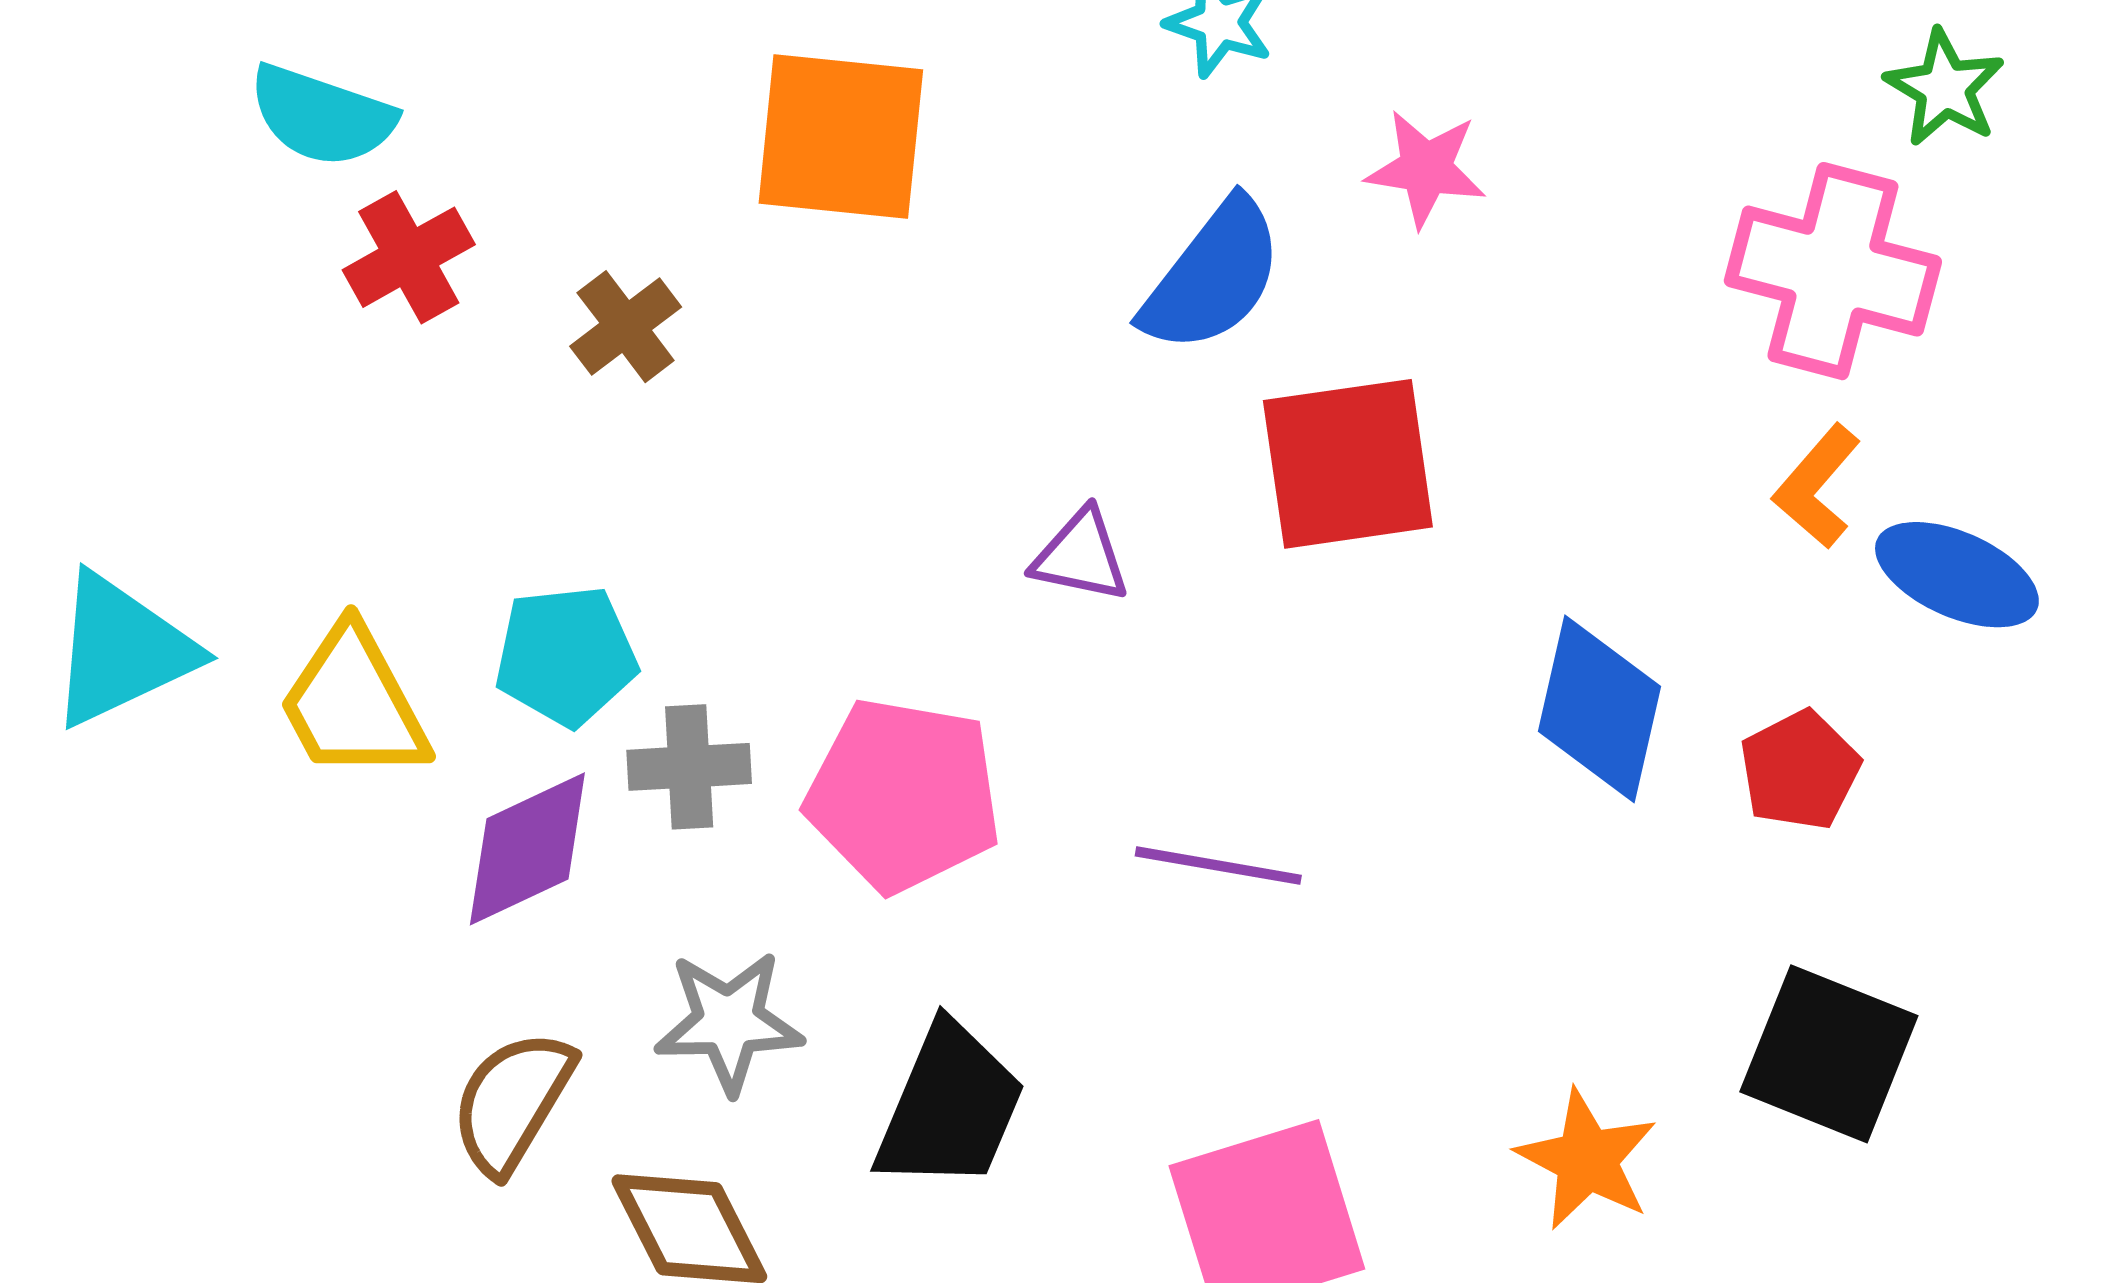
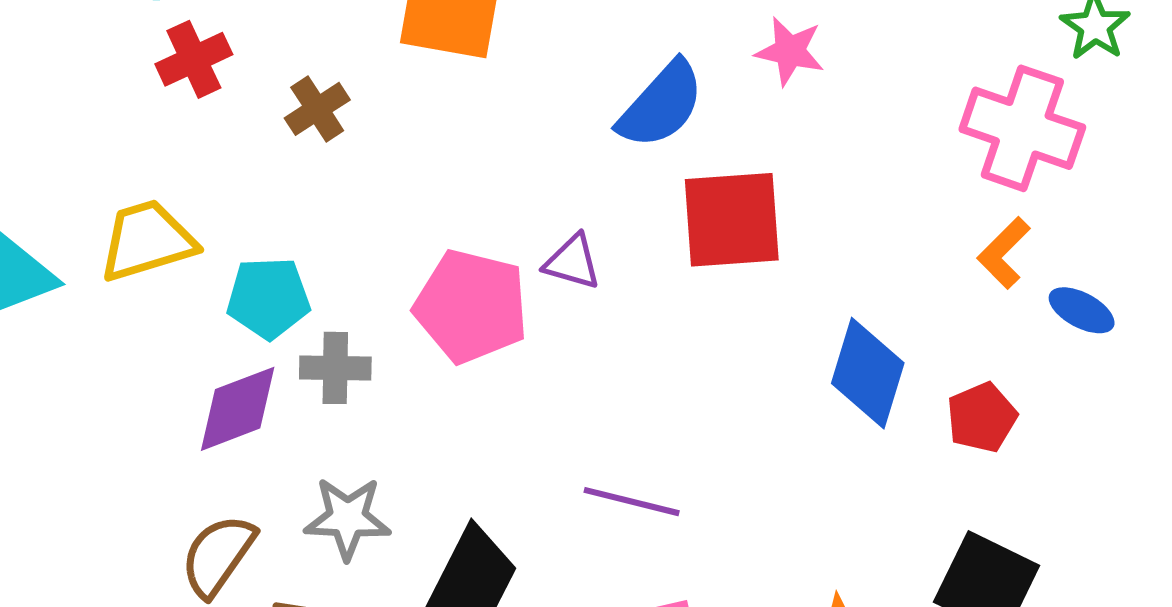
blue ellipse: (1957, 575) -> (1082, 310), size x0.7
yellow trapezoid: (353, 703) -> (147, 241), moved, turned 97
pink pentagon: (904, 795) -> (471, 306), moved
purple line: (1218, 866) -> (632, 502), moved

